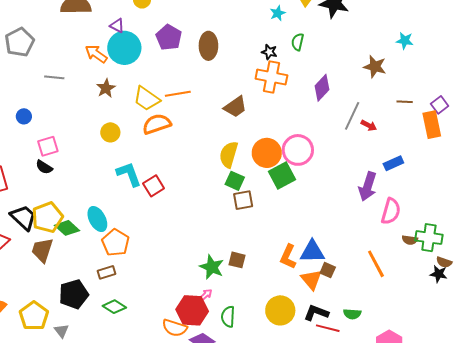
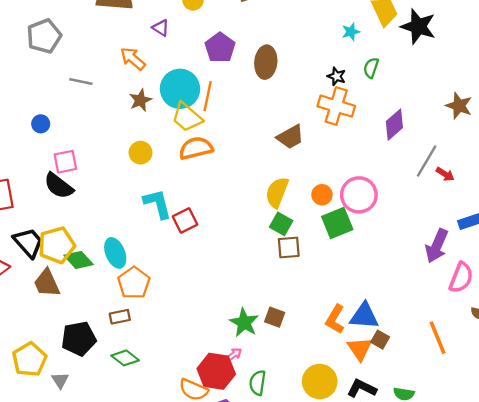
cyan circle: (124, 48) -> (180, 89), moved
orange line: (178, 94) -> (208, 96), moved, turned -75
orange circle: (267, 153) -> (322, 195), size x0.6
black semicircle: (44, 167) -> (59, 186), size x1.5
brown trapezoid: (42, 250) -> (47, 283), turned -48

